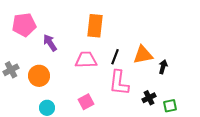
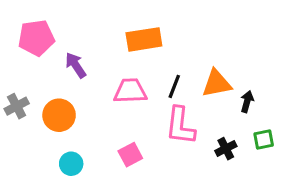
orange rectangle: (95, 26) -> (144, 39), turned 75
green square: (170, 106) -> (264, 139), moved

